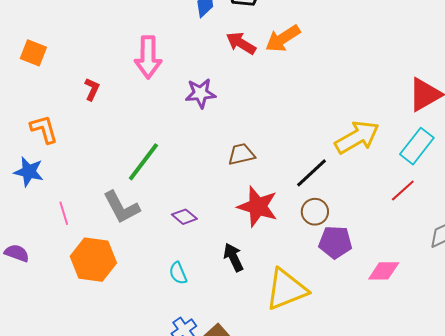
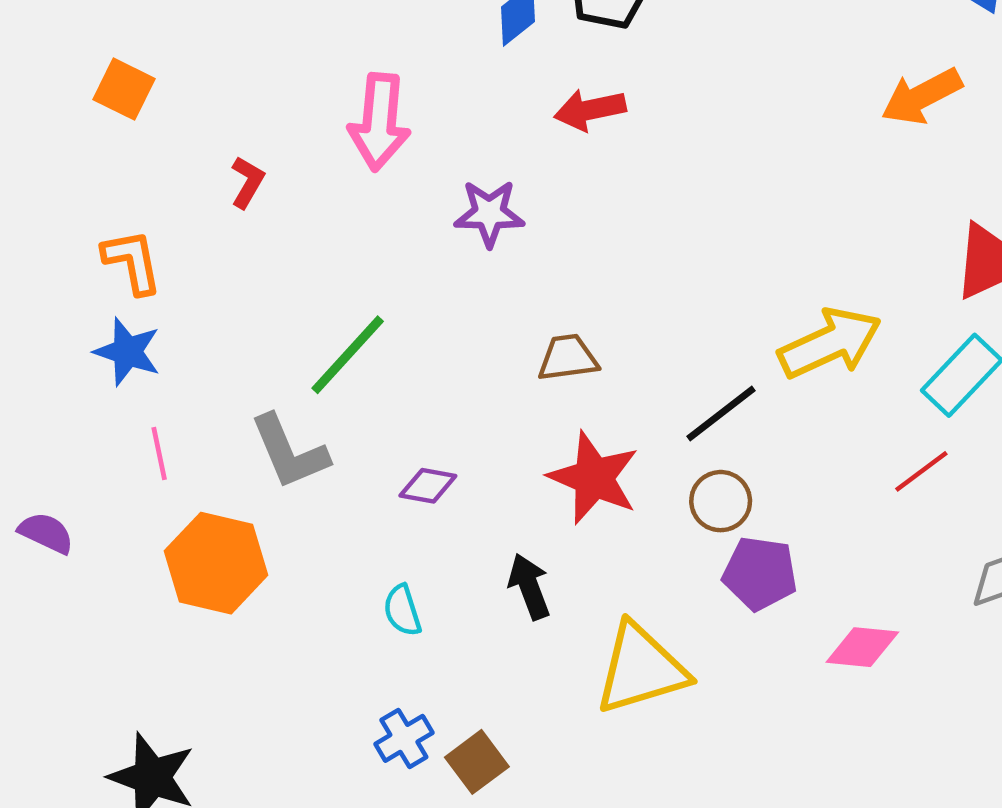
orange arrow: (283, 38) -> (922, 96), moved
red arrow: (241, 43) -> (590, 110), turned -48
blue star: (29, 172) -> (127, 352), moved
purple diamond: (184, 217) -> (428, 486), turned -35

